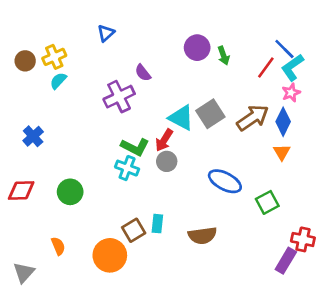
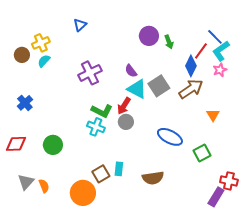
brown circle: (25, 61) -> (22, 55), moved
purple semicircle: (143, 73) -> (131, 71), moved
blue diamond: (283, 122) -> (191, 66), moved
gray triangle: (24, 273) -> (26, 182), moved

